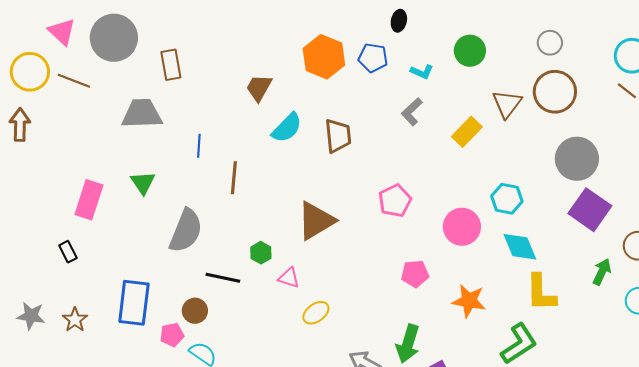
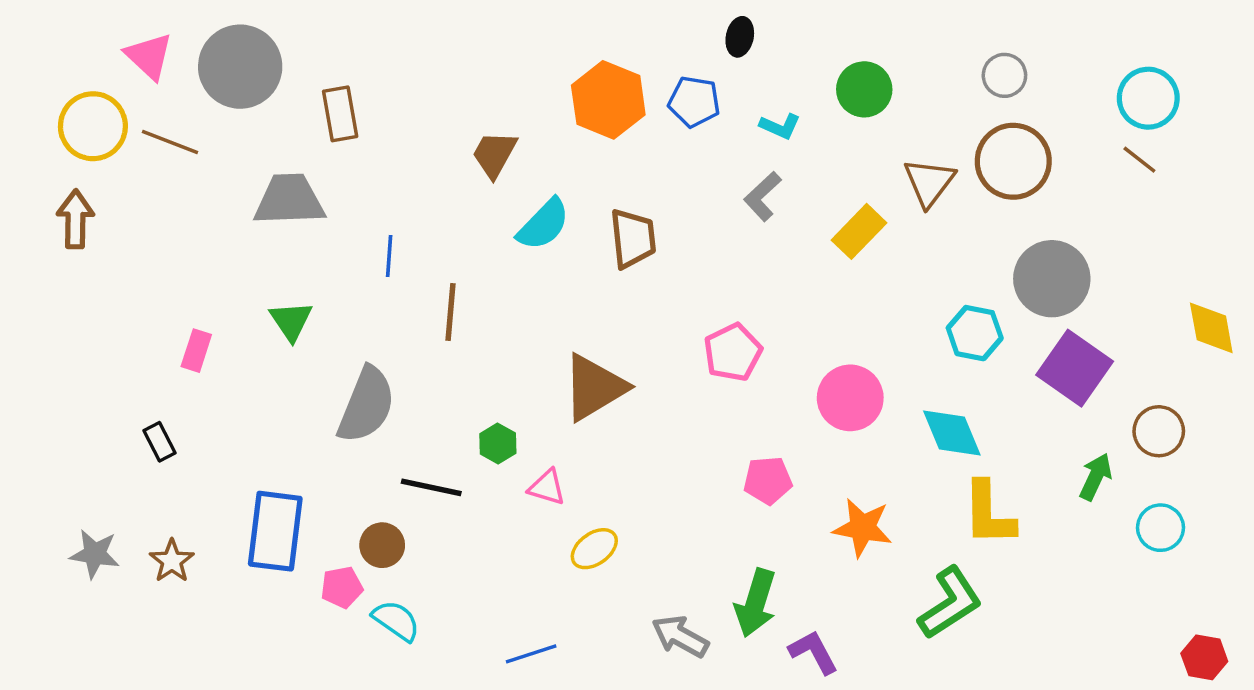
cyan hexagon: (507, 199) -> (975, 333), moved
pink rectangle: (89, 200) -> (196, 351), size x0.6

